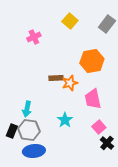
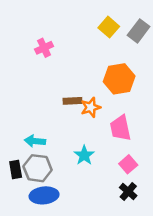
yellow square: (70, 21) -> (109, 27), moved
cyan arrow: (27, 109) -> (35, 141), turned 84
black rectangle: (12, 131) -> (16, 170), turned -32
black cross: (107, 143) -> (128, 192), moved

